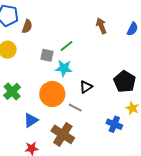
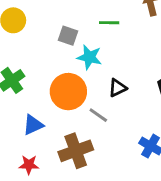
green line: (66, 46) -> (109, 23), moved, turned 32
brown cross: (63, 134) -> (76, 151), turned 30

